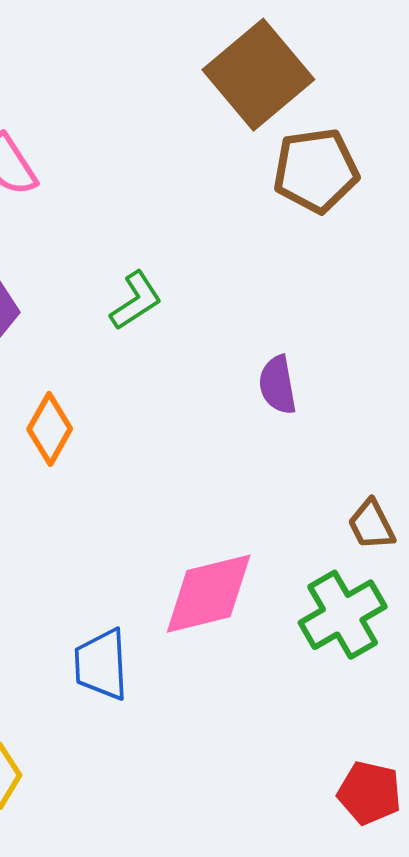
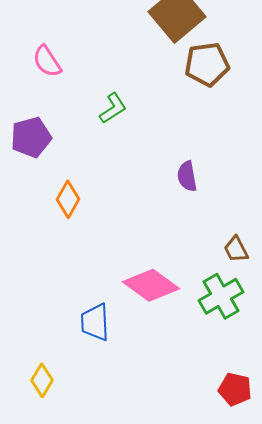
green L-shape: (136, 301) -> (113, 108), moved
pink diamond: (209, 594) -> (151, 285), turned 50

